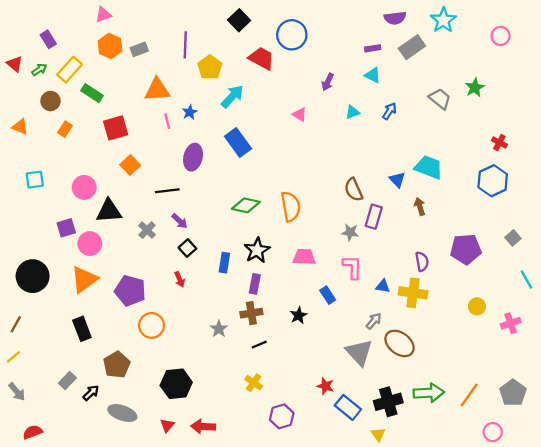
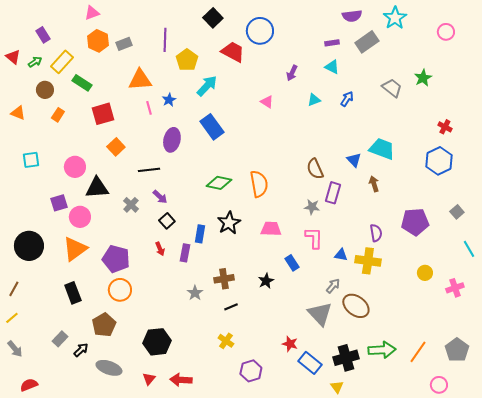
purple rectangle: (255, 284) -> (185, 253), moved
orange circle: (152, 325) -> (120, 290), moved

